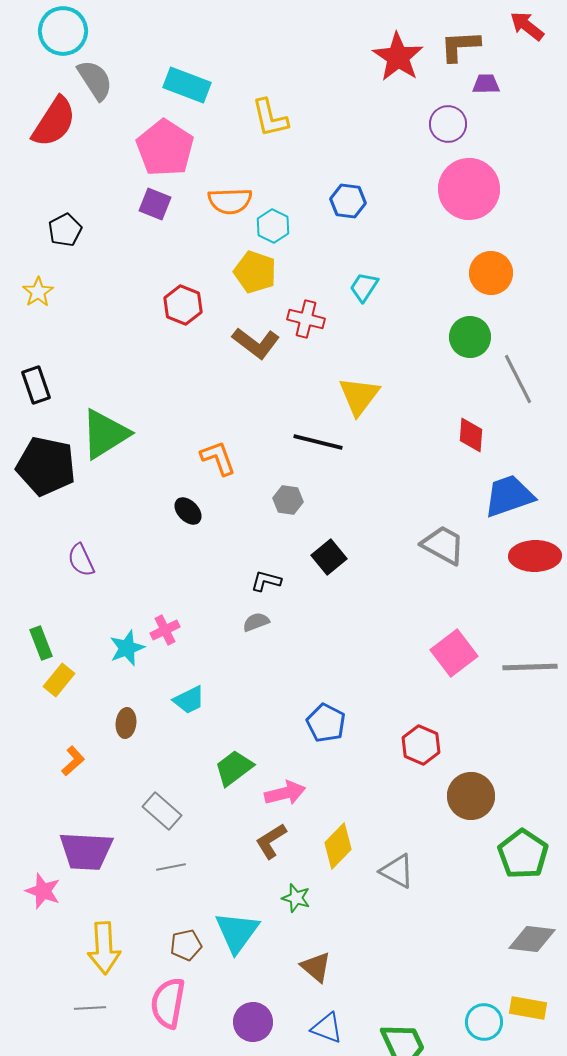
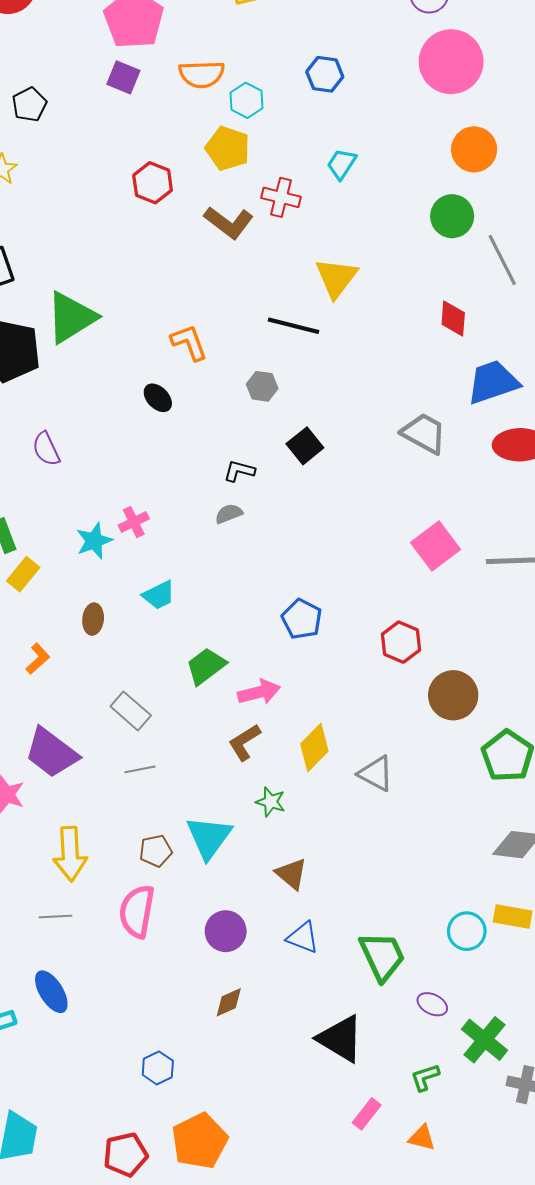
purple trapezoid: (86, 851) -> (51, 753), turned 34

